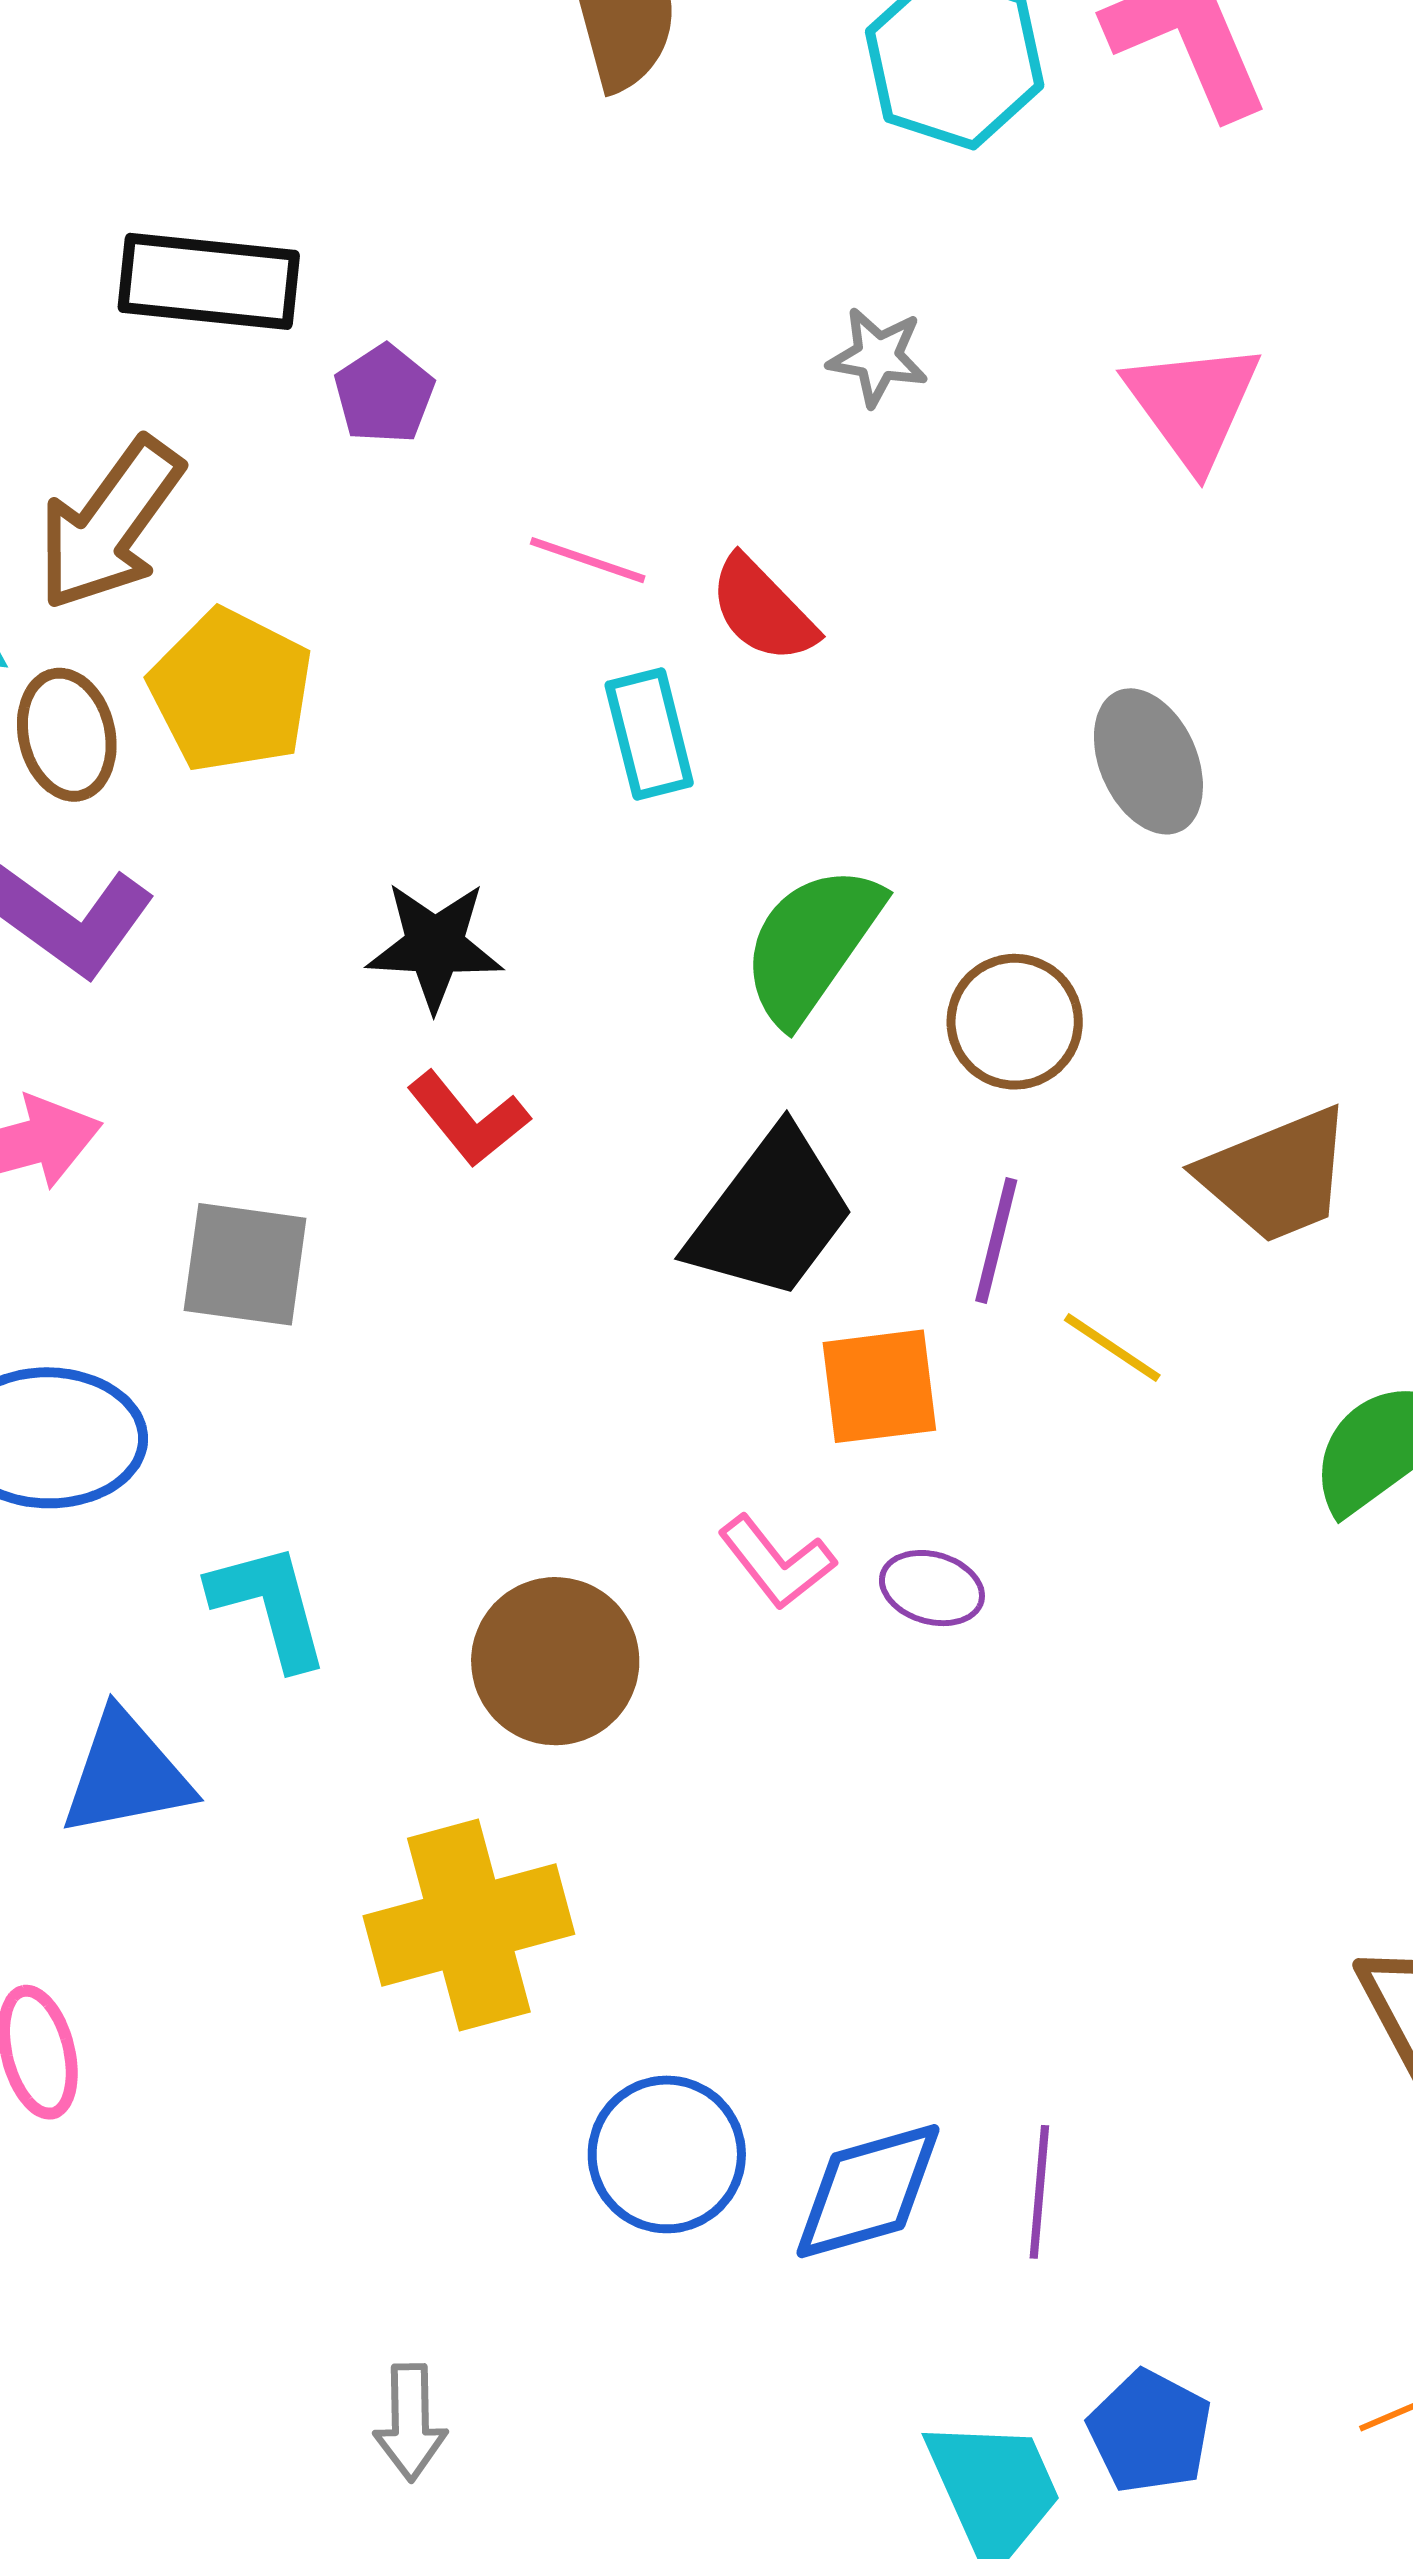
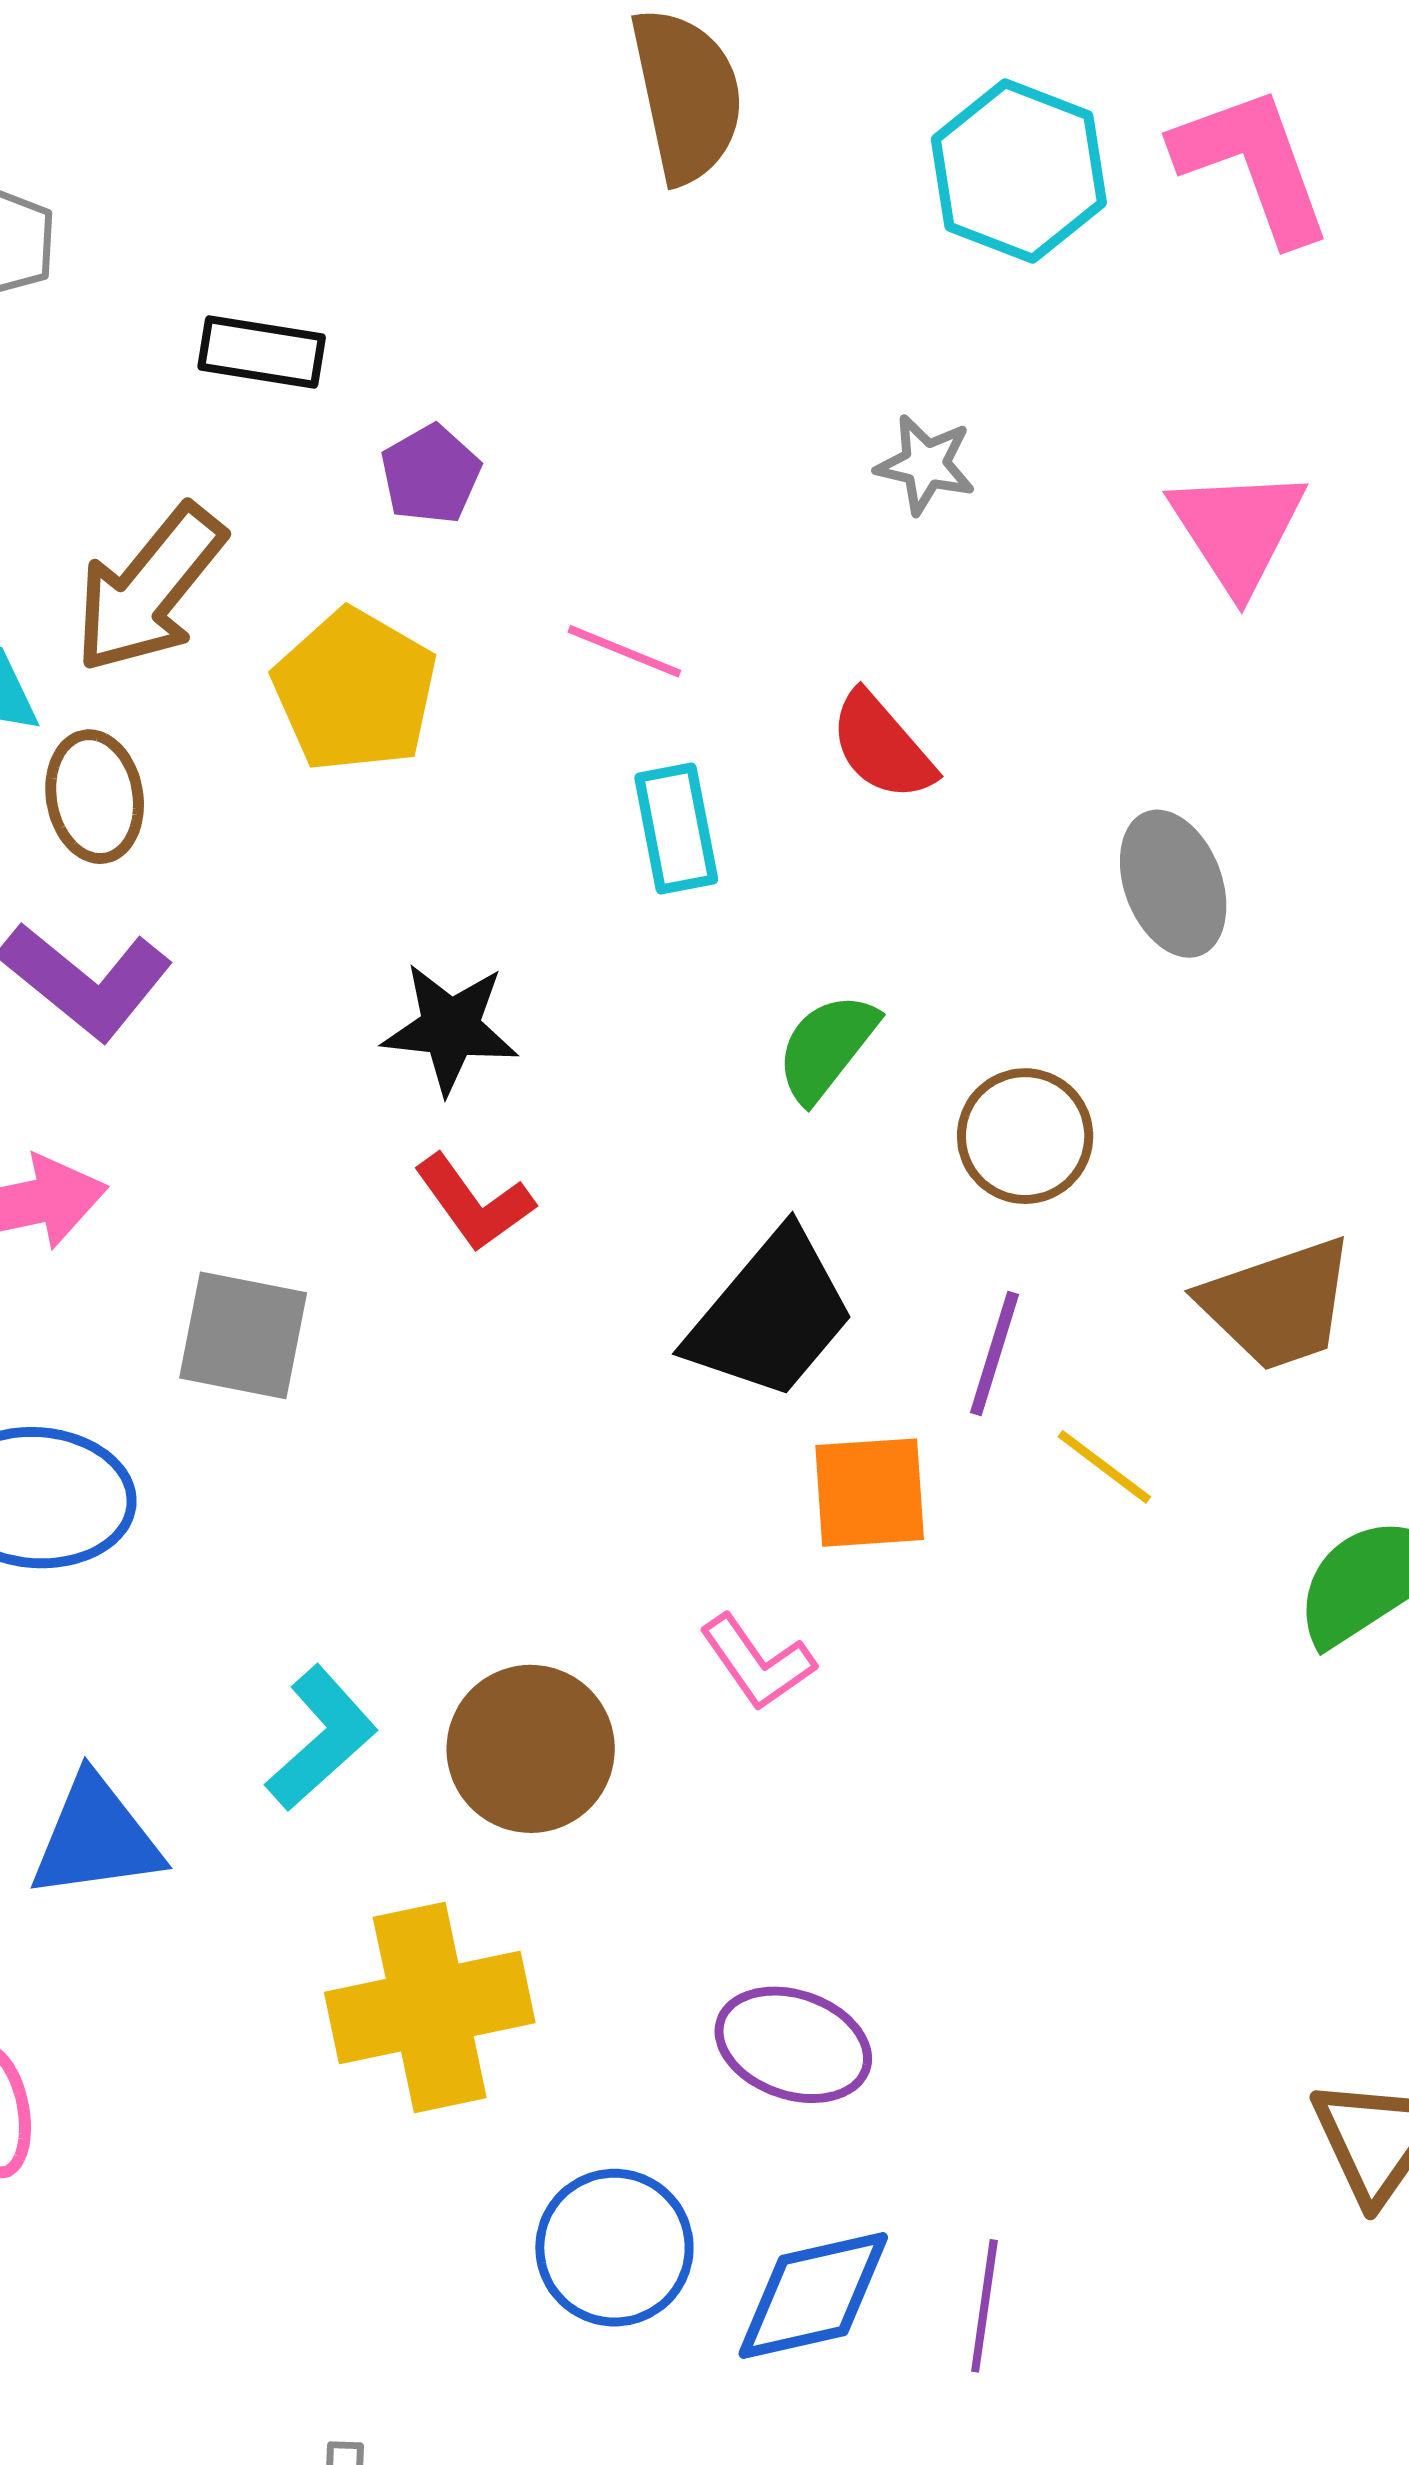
black rectangle: (209, 281) -> (262, 352), size x0.7
red semicircle: (763, 610) -> (882, 746), moved
yellow pentagon: (231, 691) -> (355, 691), moved
green semicircle: (812, 944) -> (827, 1047), size x0.7
purple ellipse: (932, 1588) -> (793, 2045), moved, size x1.5
cyan L-shape: (270, 1605) -> (321, 1738), moved, turned 60

